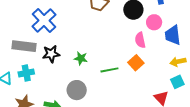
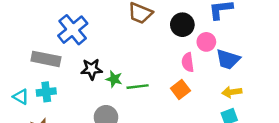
blue trapezoid: (173, 35) -> (228, 59), turned -70
black star: (51, 54) -> (92, 69), moved
green line: (109, 70) -> (138, 87), moved

